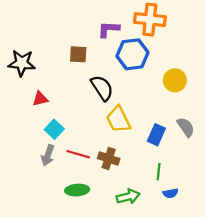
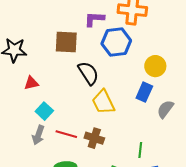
brown square: (78, 54) -> (66, 42), size x1.4
gray semicircle: (186, 127) -> (165, 109), turned -108
blue rectangle: (156, 135) -> (144, 92), moved

